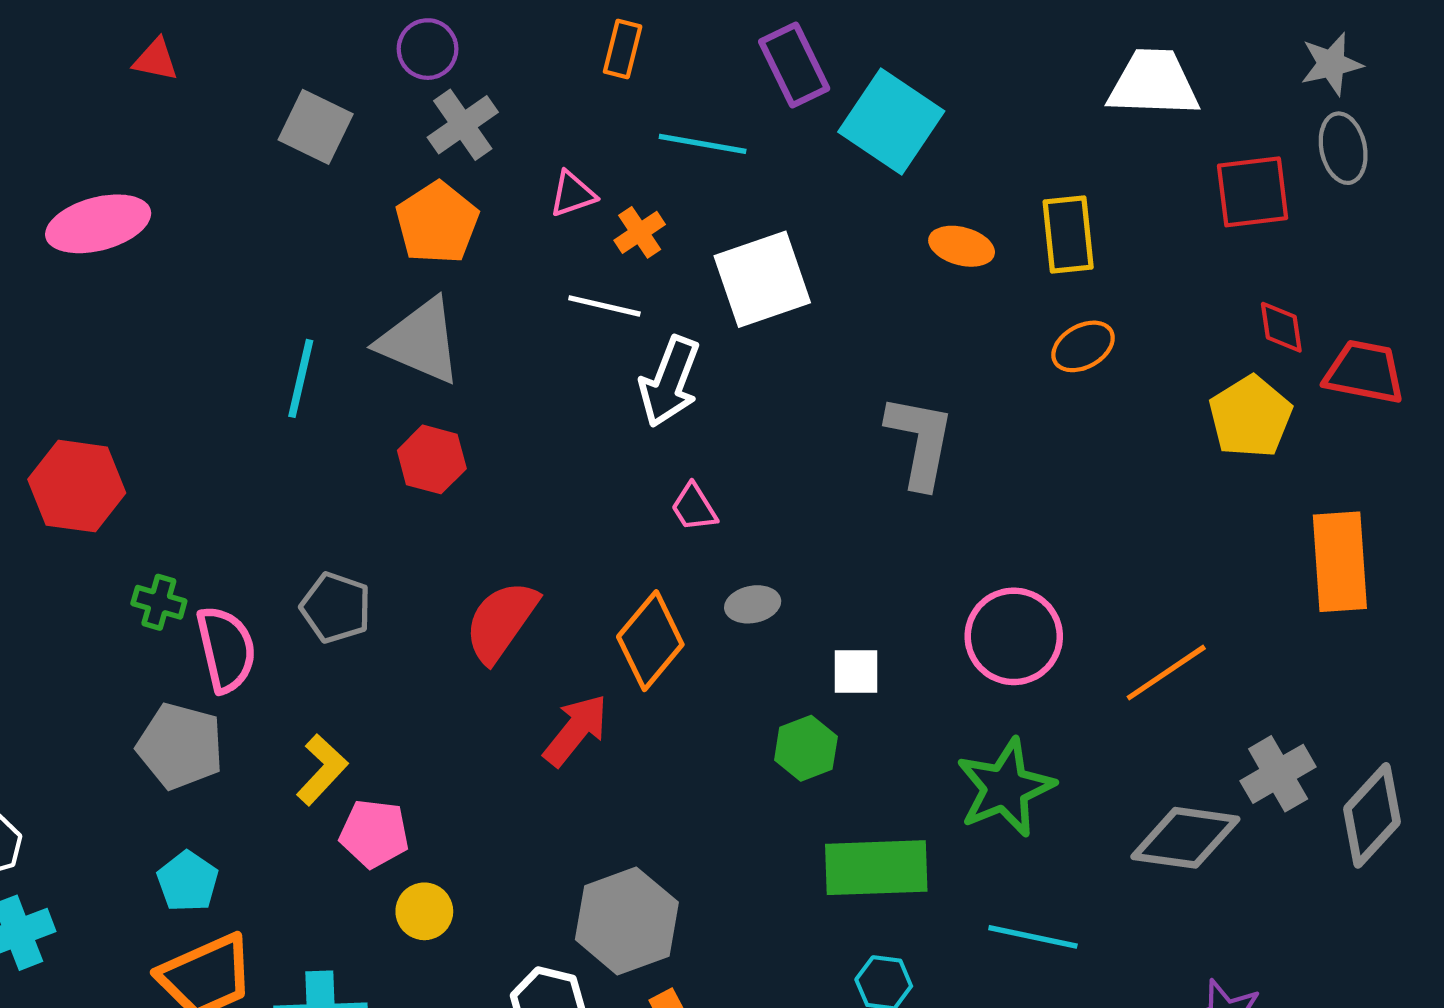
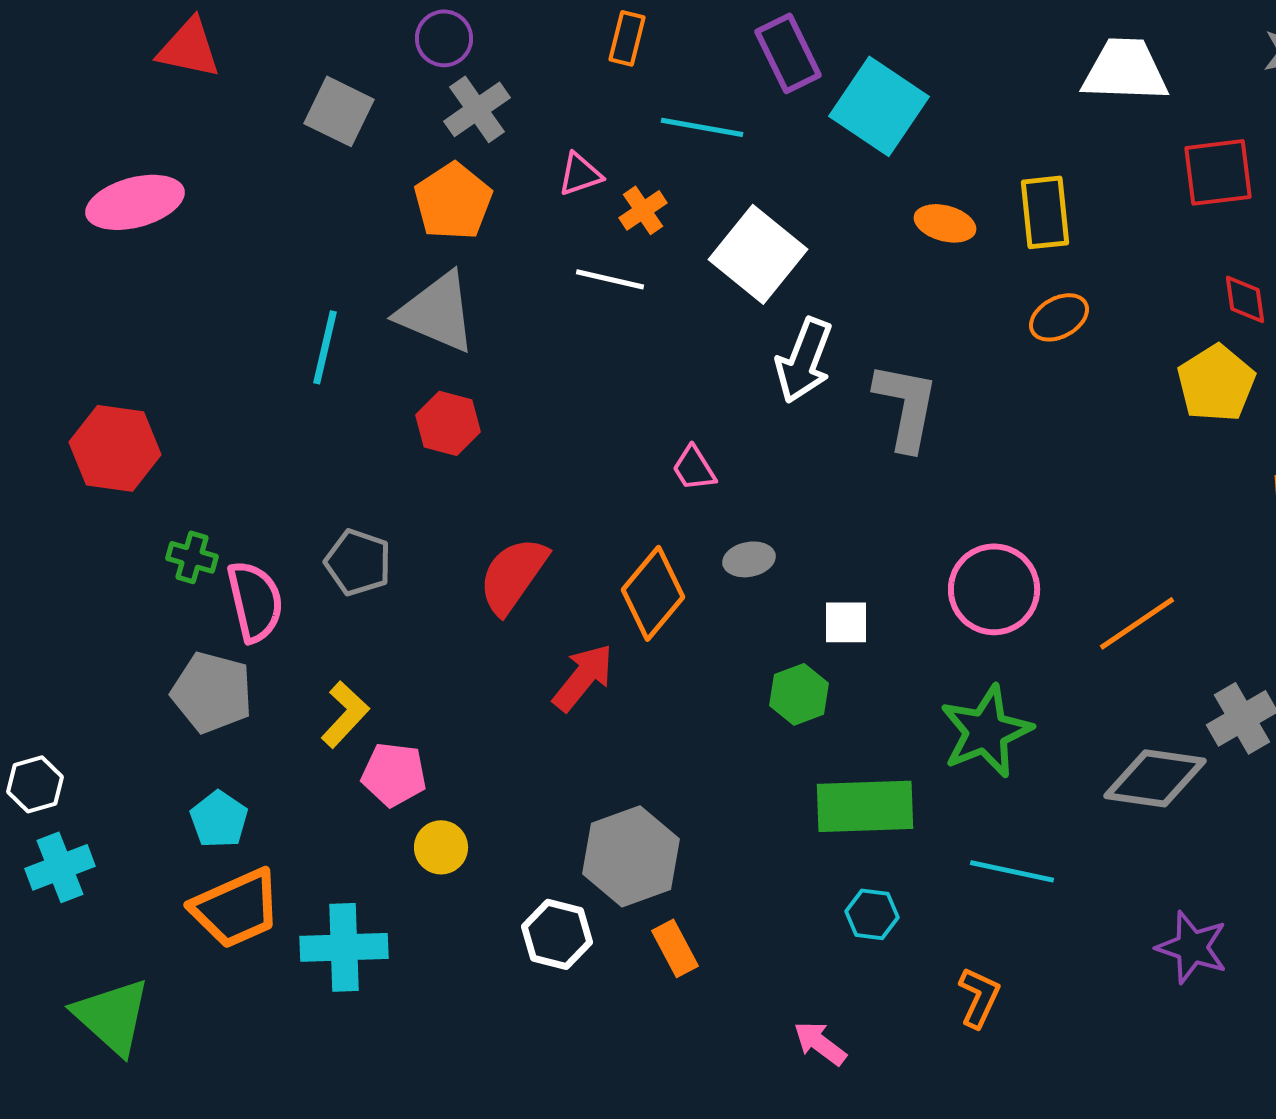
red triangle: (156, 60) -> (189, 48), size x1.5
white square: (762, 279) -> (758, 254), turned -32
white arrow: (669, 382) -> (804, 360), moved

